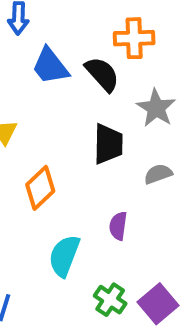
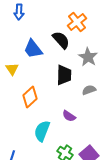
orange cross: (134, 38) -> (77, 22), turned -36
blue trapezoid: (50, 66) -> (33, 49), moved
purple semicircle: (118, 226) -> (69, 116), turned -64

